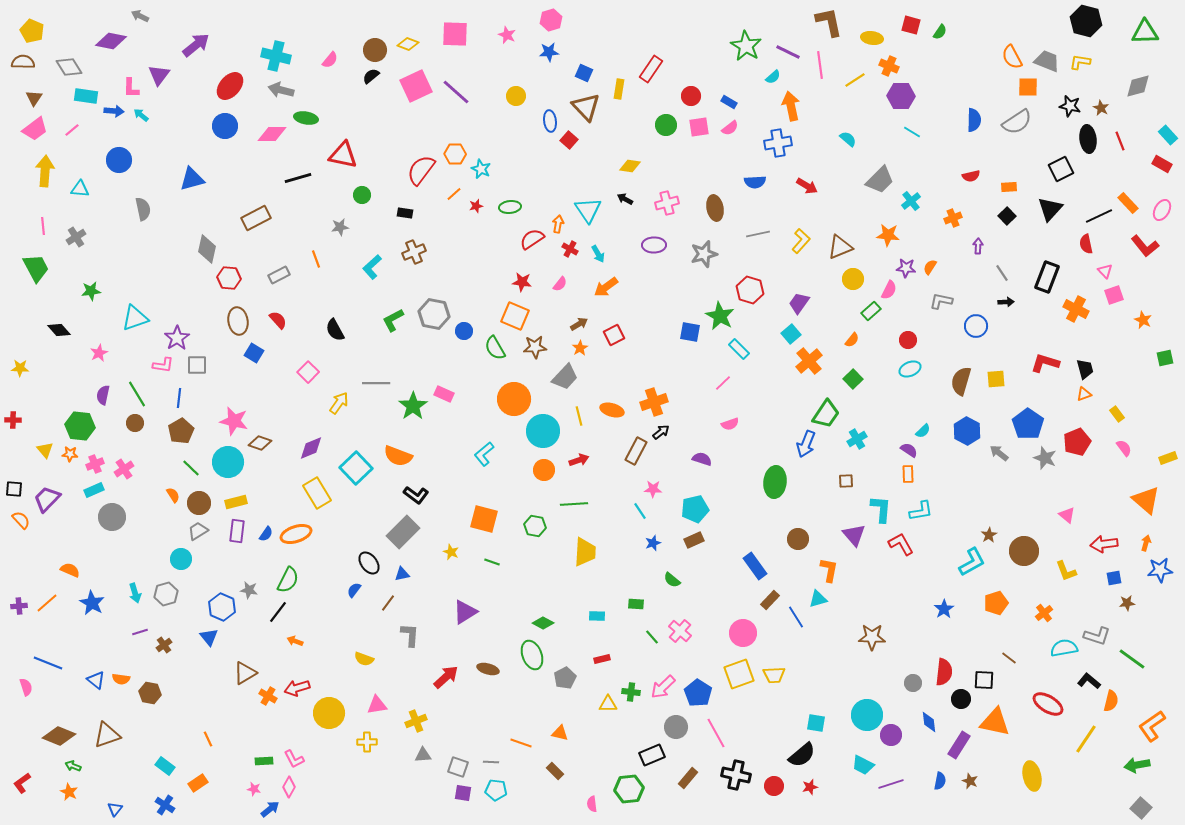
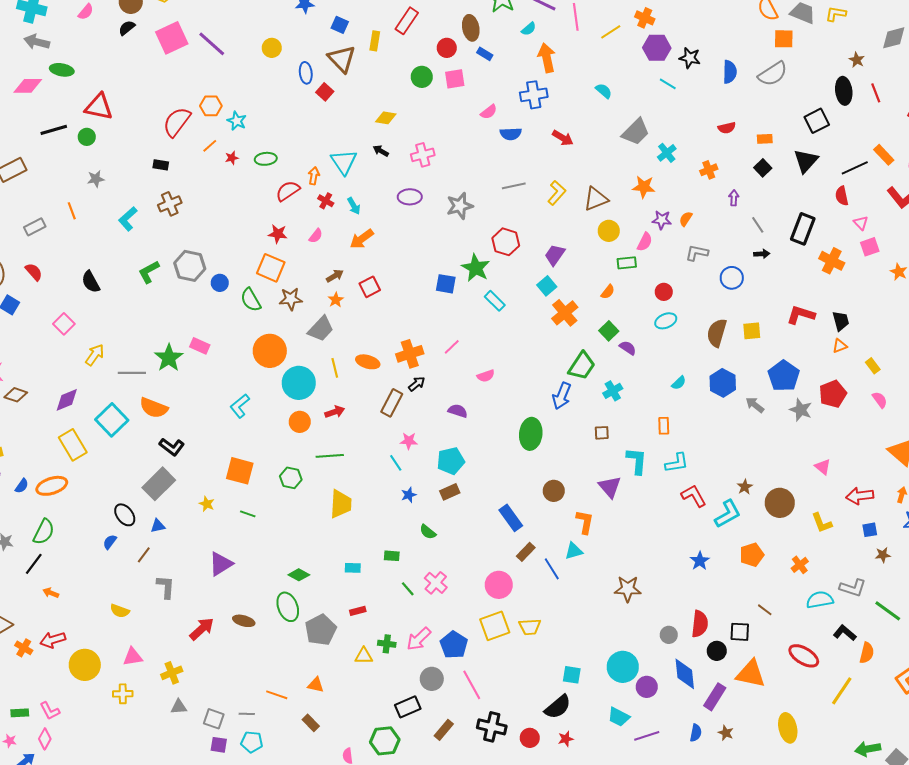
black star: (1070, 106) -> (690, 58), moved
pink semicircle: (730, 128) -> (489, 112), moved
green circle: (362, 195) -> (87, 137), moved
brown ellipse: (715, 208) -> (471, 28), moved
green rectangle: (871, 311) -> (627, 263), turned 36
gray line: (376, 383) -> (132, 373), moved
pink line: (723, 383) -> (452, 347), moved
purple semicircle: (909, 450) -> (628, 348), moved
red L-shape: (901, 544) -> (694, 496), moved
gray pentagon: (565, 678) -> (321, 630), size x1.4
blue diamond: (929, 722) -> (685, 674), size x1.5
green arrow: (1137, 765) -> (868, 749), moved

